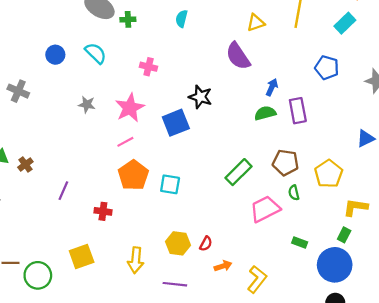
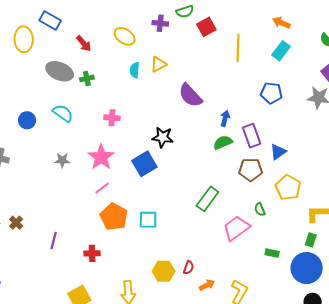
yellow triangle: (256, 23) -> (158, 64), moved
blue triangle: (366, 138) -> (278, 152), moved
brown pentagon: (285, 163) -> (251, 170), moved

